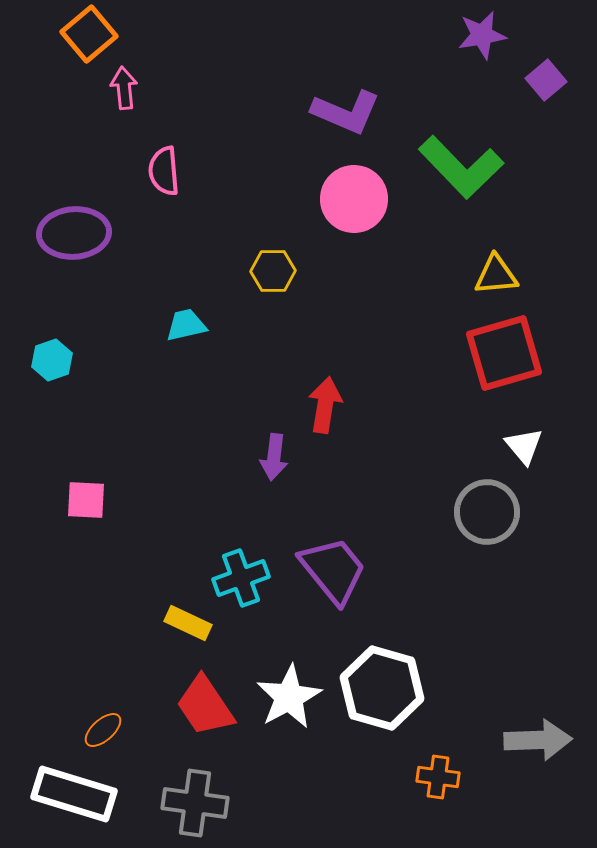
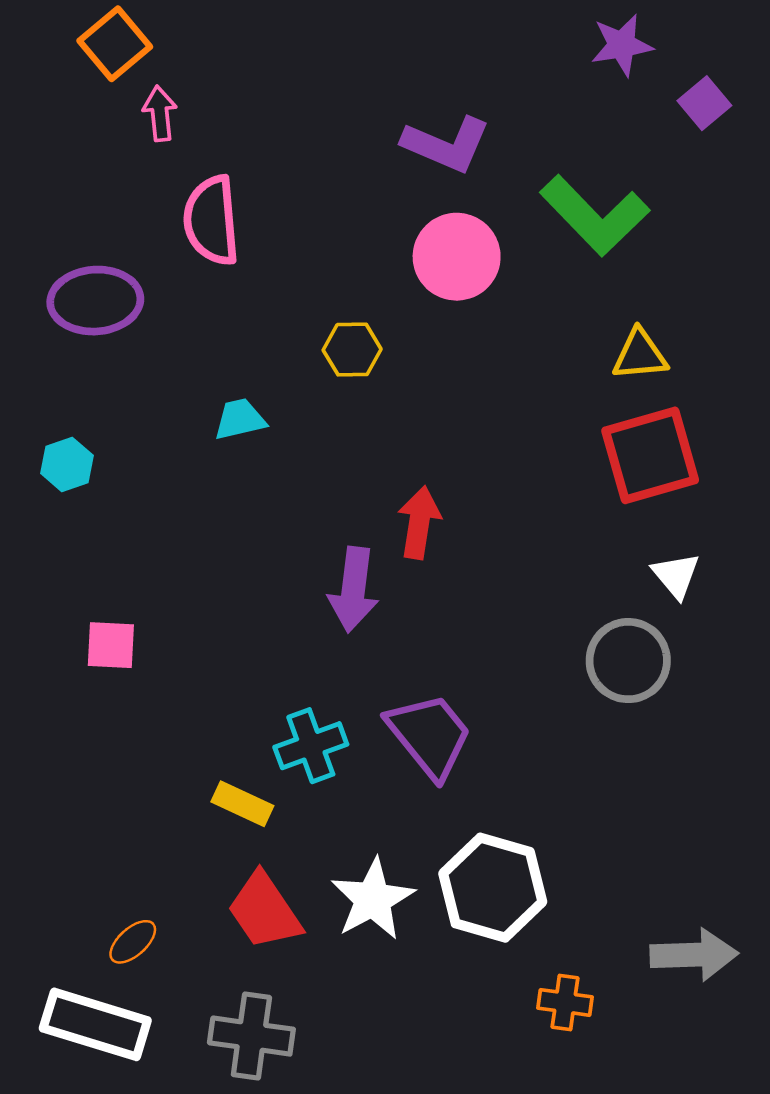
pink semicircle: (164, 171) -> (211, 221), size x1.4
purple arrow: (274, 457) -> (353, 590), size x1.4

